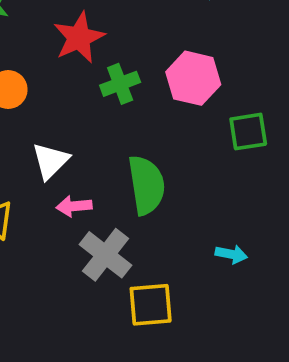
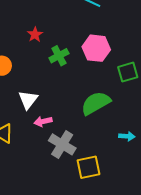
red star: (79, 38) -> (35, 35), size x0.6
green semicircle: (146, 185) -> (96, 103), moved, turned -104

